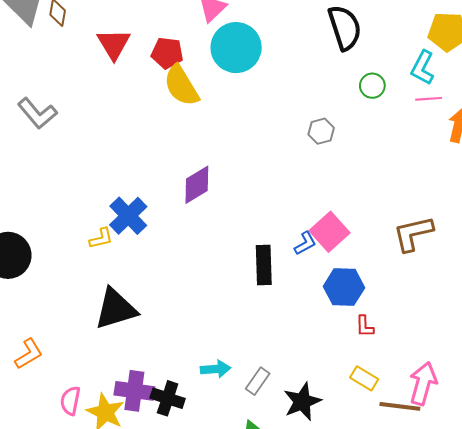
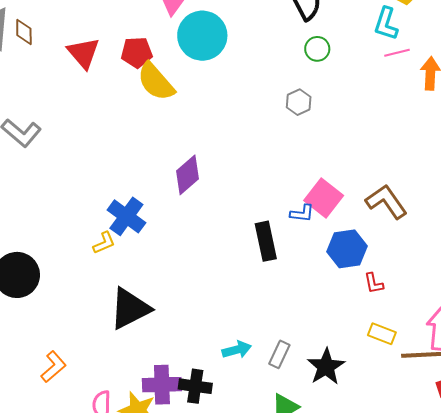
green circle: (372, 86) -> (317, 49), moved
brown L-shape: (413, 234) -> (386, 202), moved, turned 78
blue L-shape: (305, 243) -> (302, 213), turned 45

